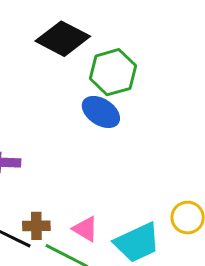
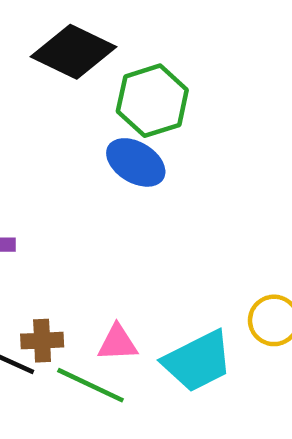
pink triangle: (85, 229) -> (118, 343), turned -32

